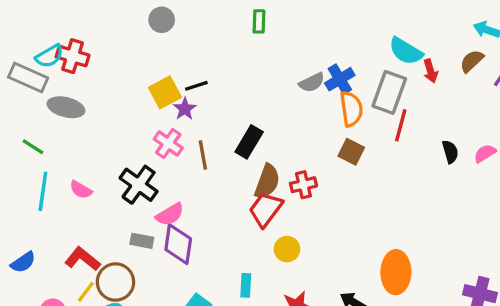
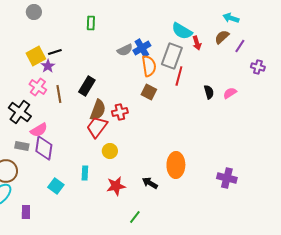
green rectangle: (259, 21) -> (91, 23), moved

